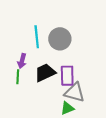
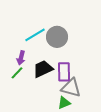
cyan line: (37, 37) -> (35, 35), turned 65
green line: (18, 77) -> (17, 73), turned 40

